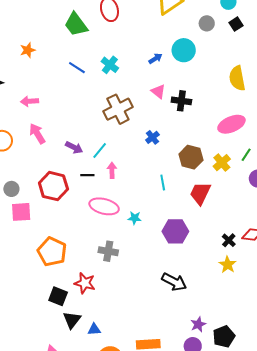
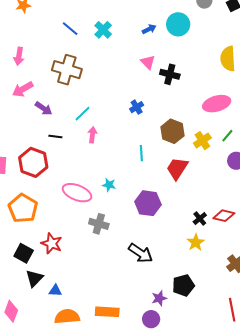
pink arrow: (29, 101) -> (19, 56), turned -84
brown cross: (118, 109) -> (67, 70), moved, turned 36
pink arrow: (37, 134) -> (23, 89), turned -95
purple arrow: (74, 147) -> (44, 108), moved
black line: (87, 175) -> (55, 136), moved
red hexagon: (53, 186) -> (33, 162), moved
pink ellipse: (104, 206) -> (77, 193), moved
gray cross: (108, 251) -> (99, 224), moved
black pentagon: (224, 337) -> (183, 285), moved

